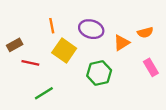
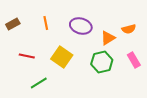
brown rectangle: (15, 45) -> (13, 24), moved
yellow square: (64, 50) -> (62, 57), moved
green hexagon: (99, 73) -> (102, 62), moved

